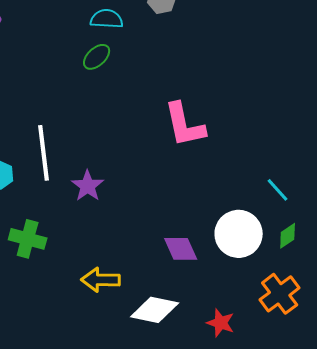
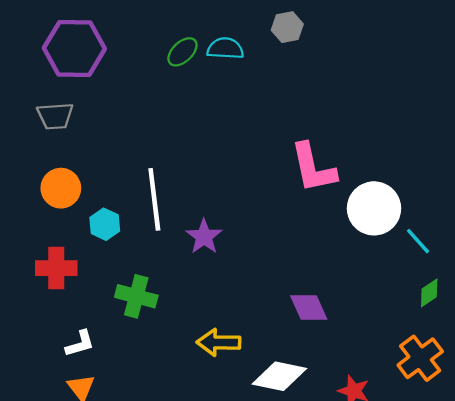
green ellipse: (97, 57) -> (182, 52), moved
white circle: (239, 234) -> (374, 208), moved

